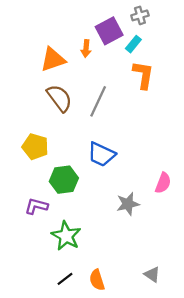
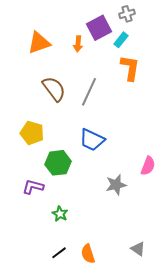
orange triangle: (53, 60) -> (39, 43), moved
green star: (66, 236) -> (60, 214), size x0.6

